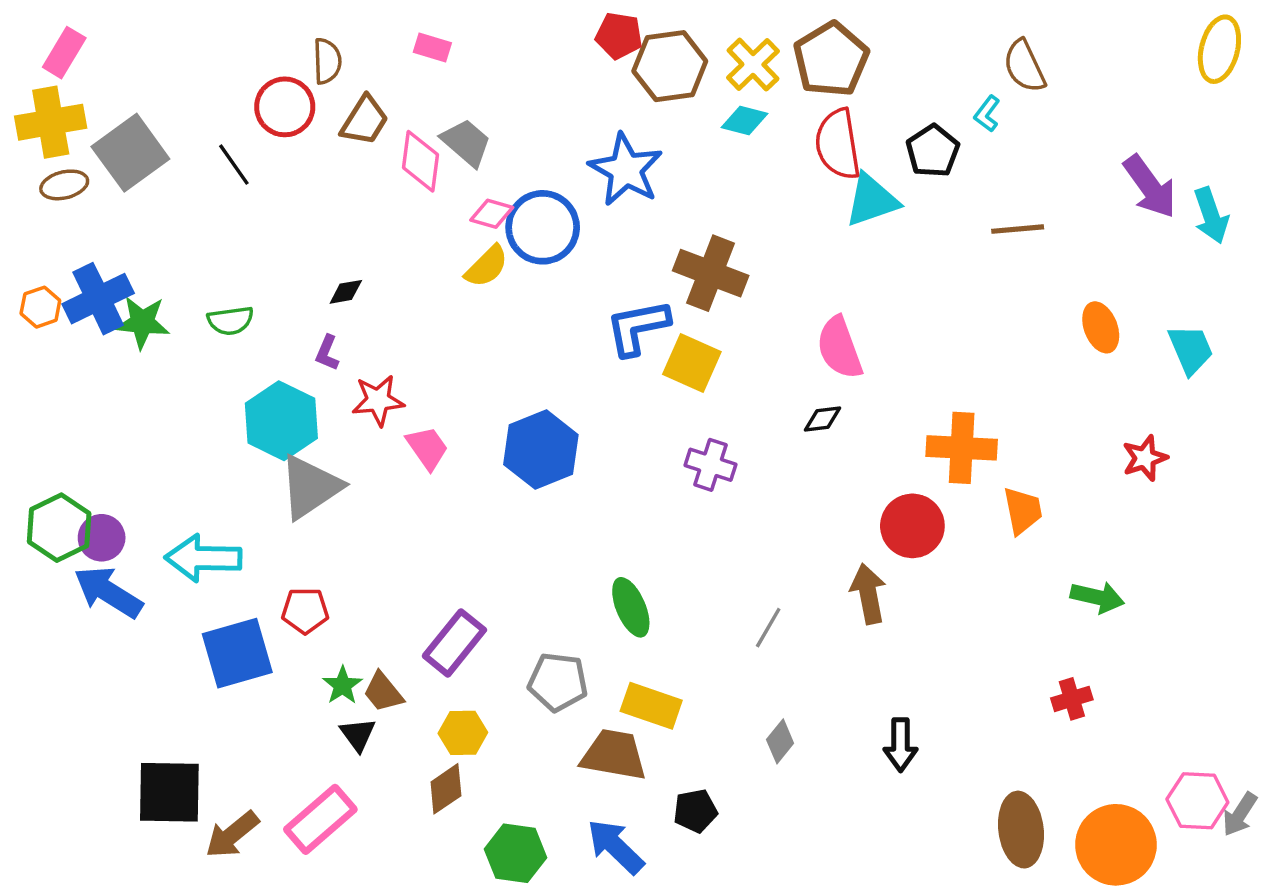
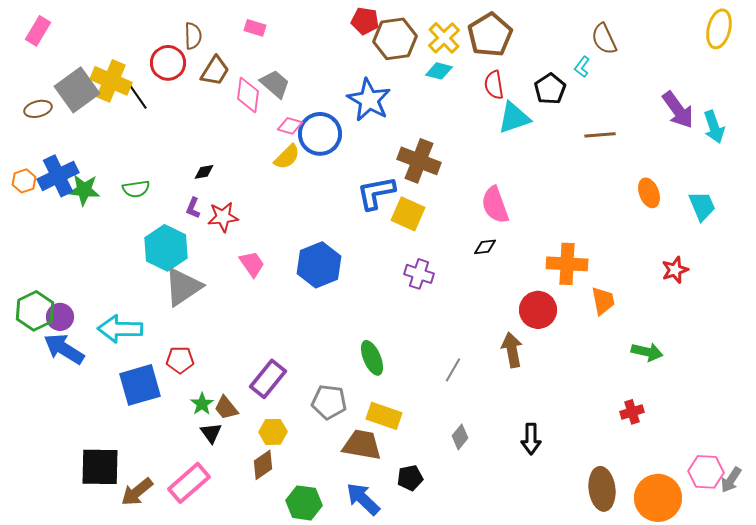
yellow cross: (51, 122) -> (111, 81), moved, turned 33
red semicircle: (838, 144) -> (494, 85), size x0.7
red star: (378, 400) -> (223, 217), moved

